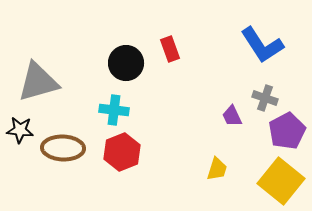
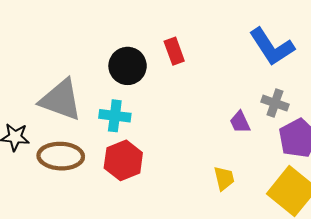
gray triangle: (38, 82) -> (61, 100), moved, turned 36
yellow trapezoid: (217, 169) -> (224, 178), turned -30

